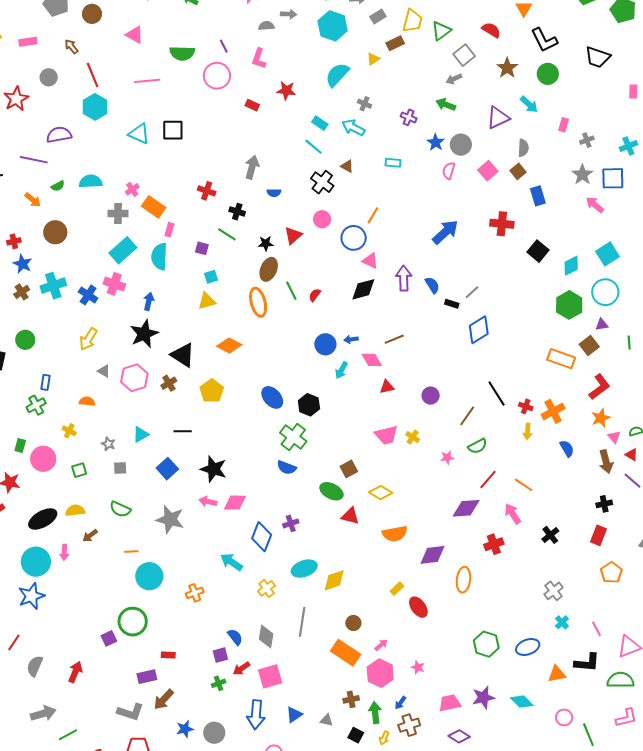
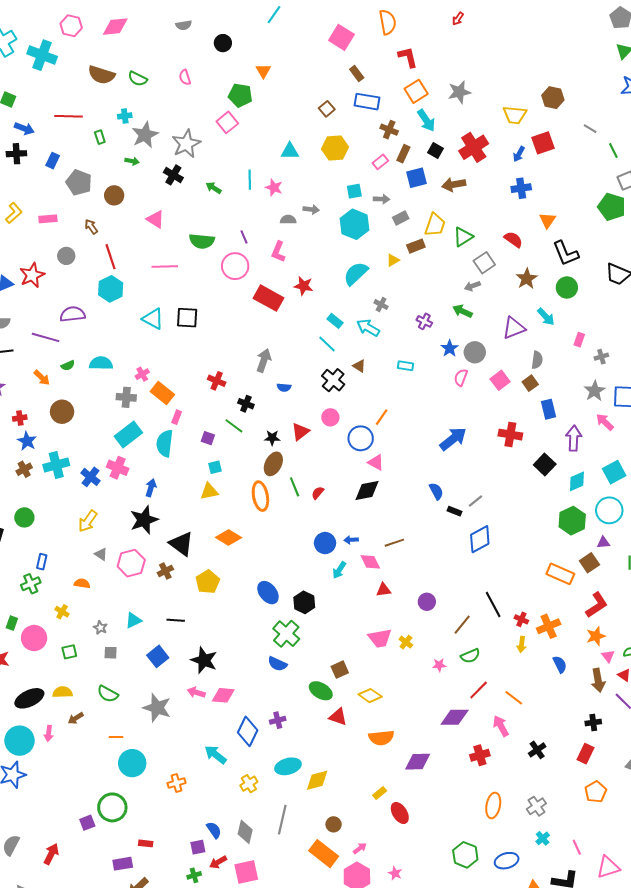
red rectangle: (252, 105) -> (268, 298), size x2.0
purple arrow: (404, 278) -> (574, 438), moved
orange ellipse: (463, 580) -> (493, 805), moved

